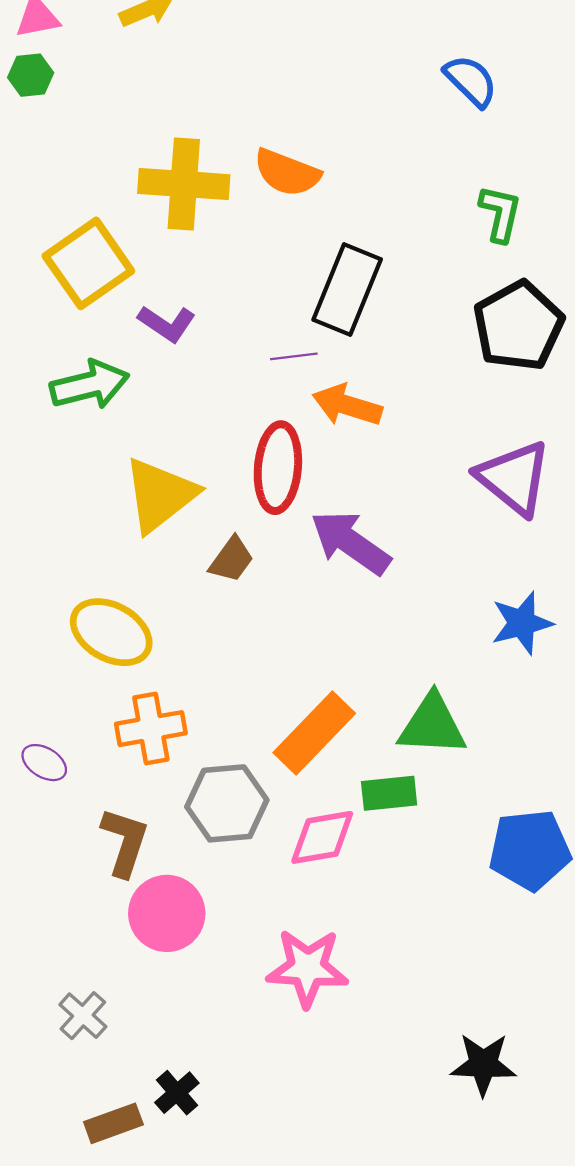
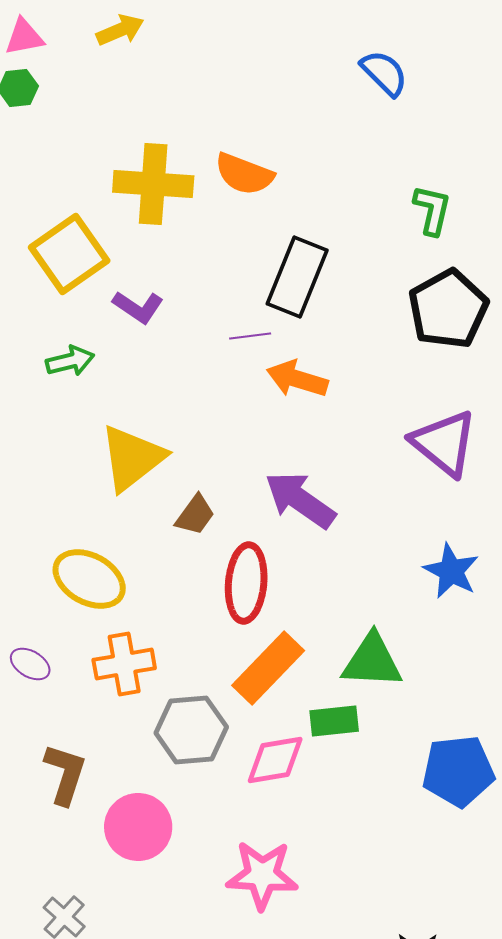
blue semicircle: (471, 81) -> (384, 73), moved
green arrow: (90, 385) -> (70, 361), size x0.7
red ellipse: (278, 468) -> (246, 583), moved
blue star: (522, 623) -> (451, 571), turned -30
purple ellipse: (44, 763) -> (30, 664), moved
brown L-shape: (125, 842) -> (65, 774), moved

